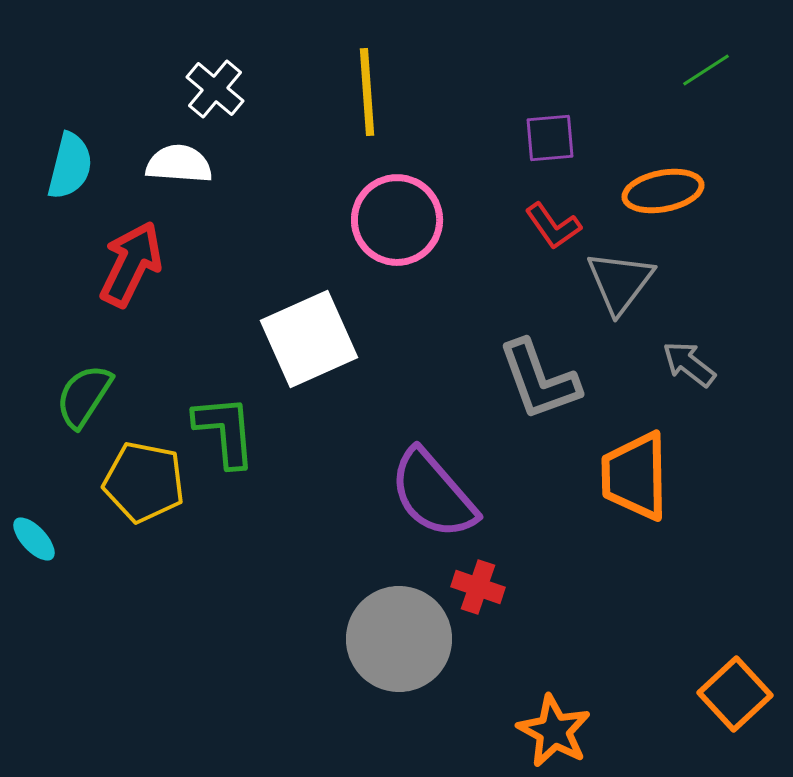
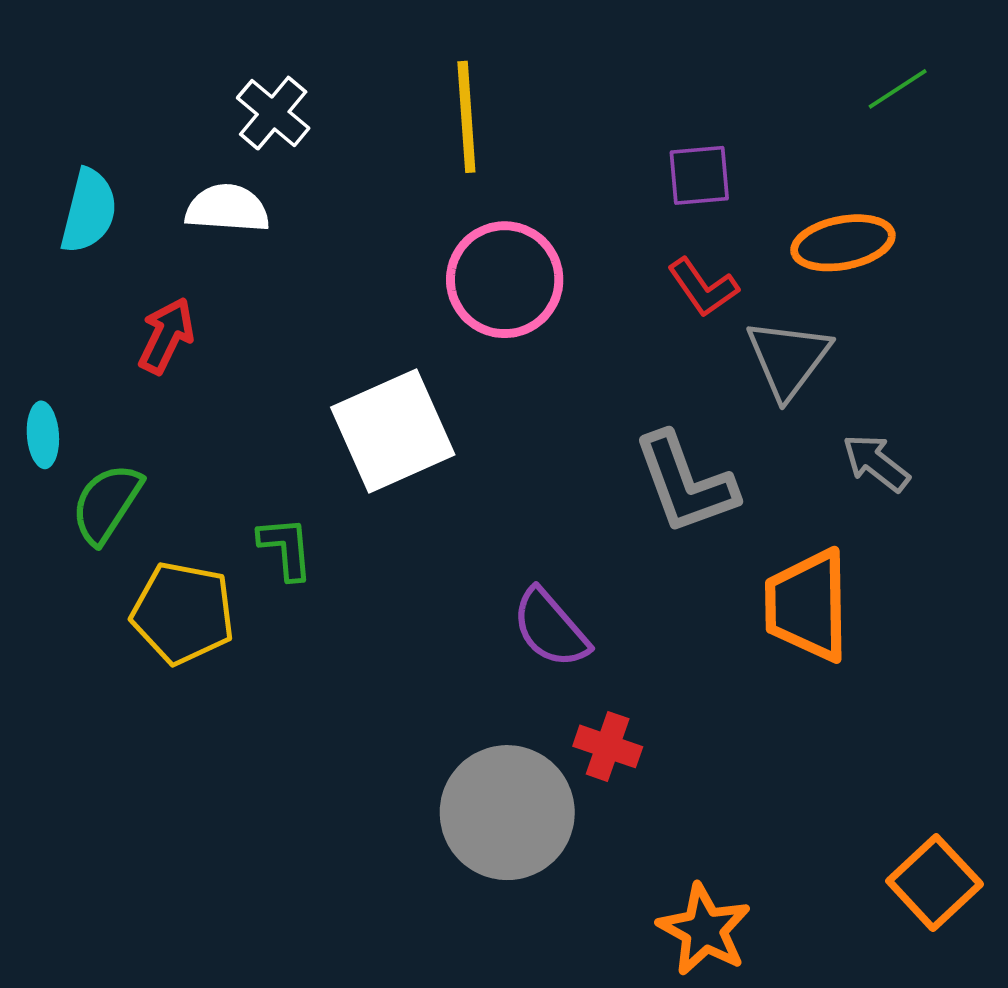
red arrow: (131, 264) -> (166, 336), size x0.7
green L-shape: (225, 431) -> (286, 548), size x0.7
purple semicircle: (433, 494) -> (550, 628), size x0.7
cyan ellipse: (34, 539) -> (43, 435), moved, turned 39

